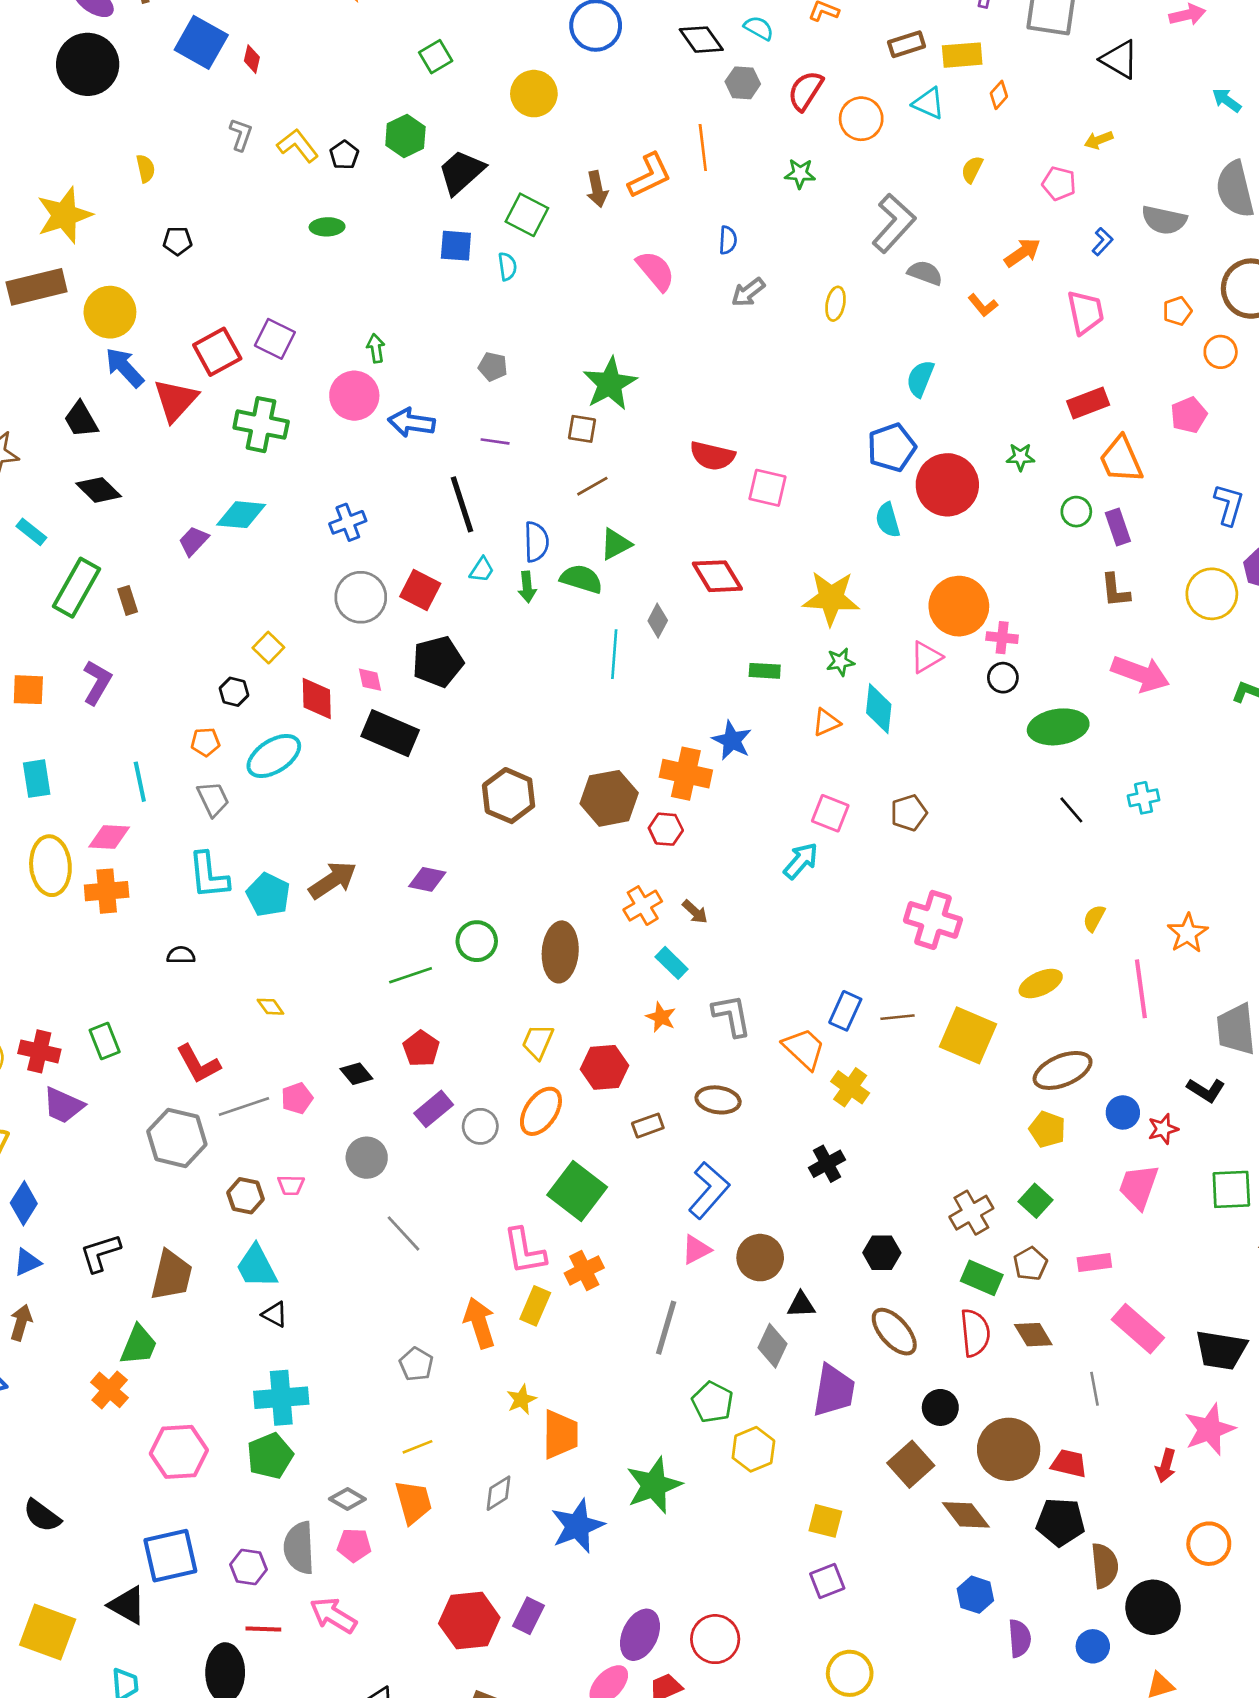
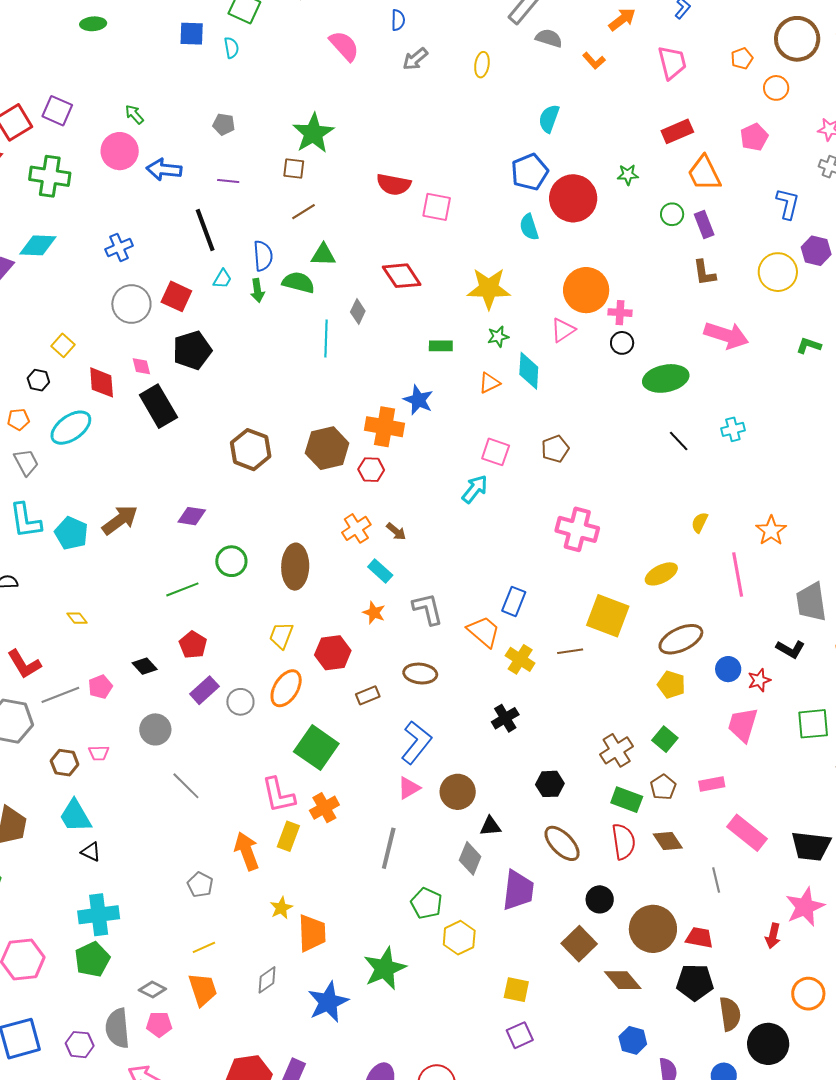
green arrow: (376, 348) -> (134, 114), turned -30
green triangle: (616, 544) -> (323, 255), turned 32
black rectangle: (390, 733) -> (158, 406), turned 39
brown line: (898, 1017) -> (570, 651), moved

